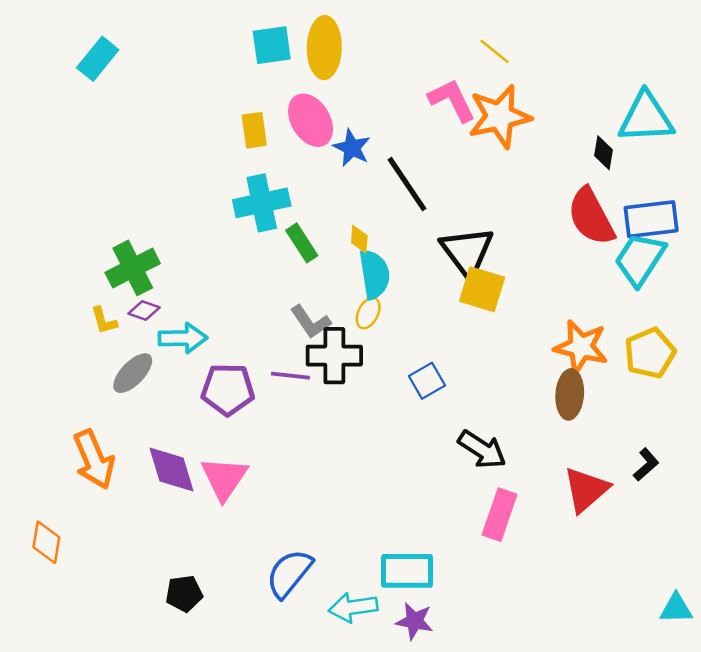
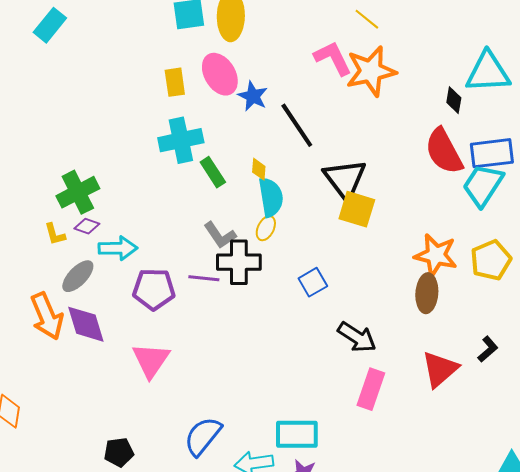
orange arrow: (94, 460) -> (47, 316), moved
purple diamond: (172, 470) -> (86, 324), moved

